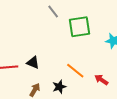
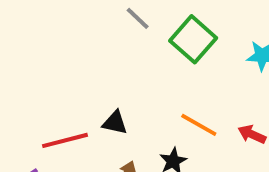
green square: (80, 27) -> (193, 39), turned -30

